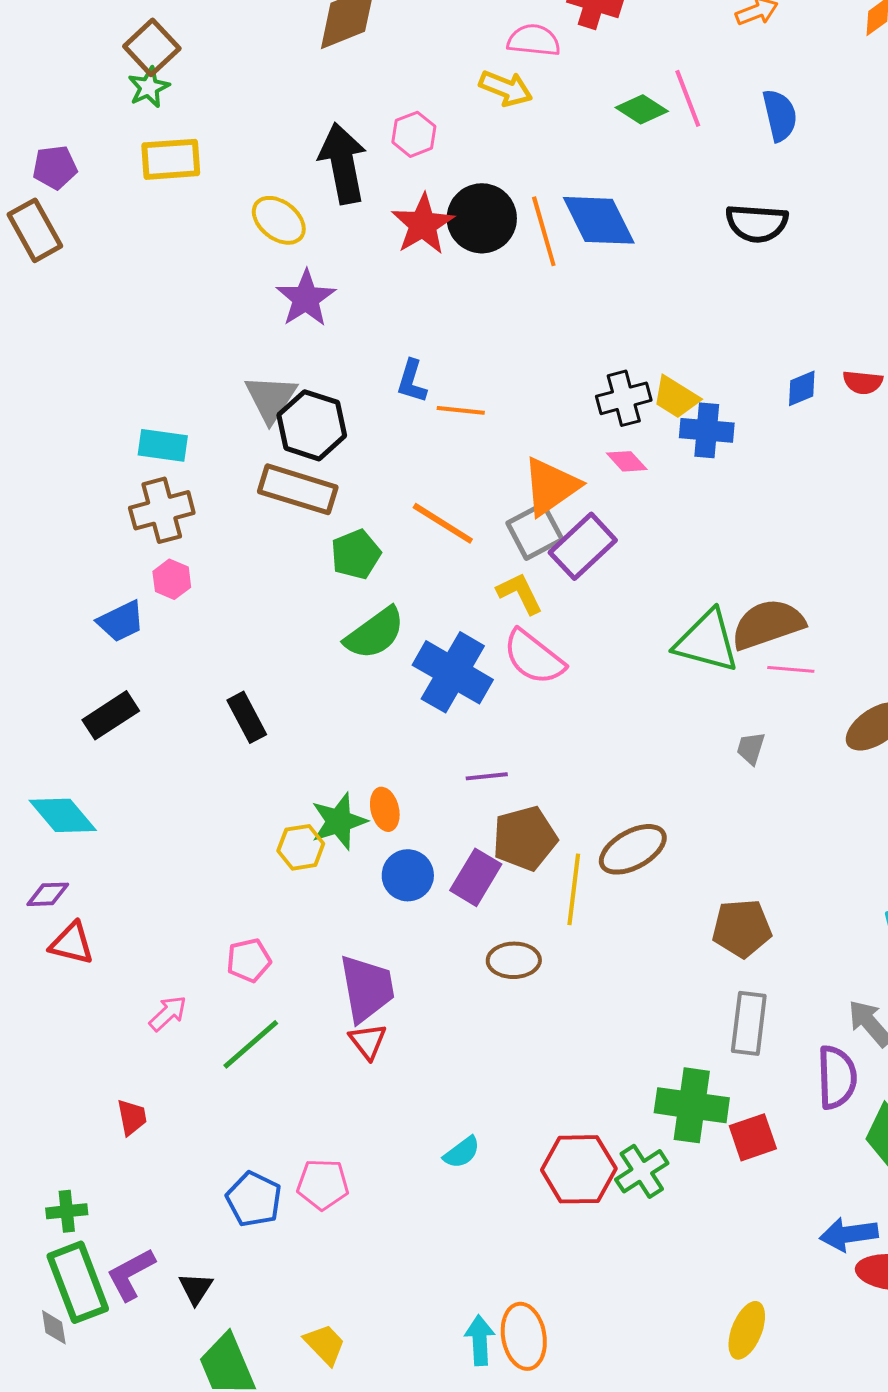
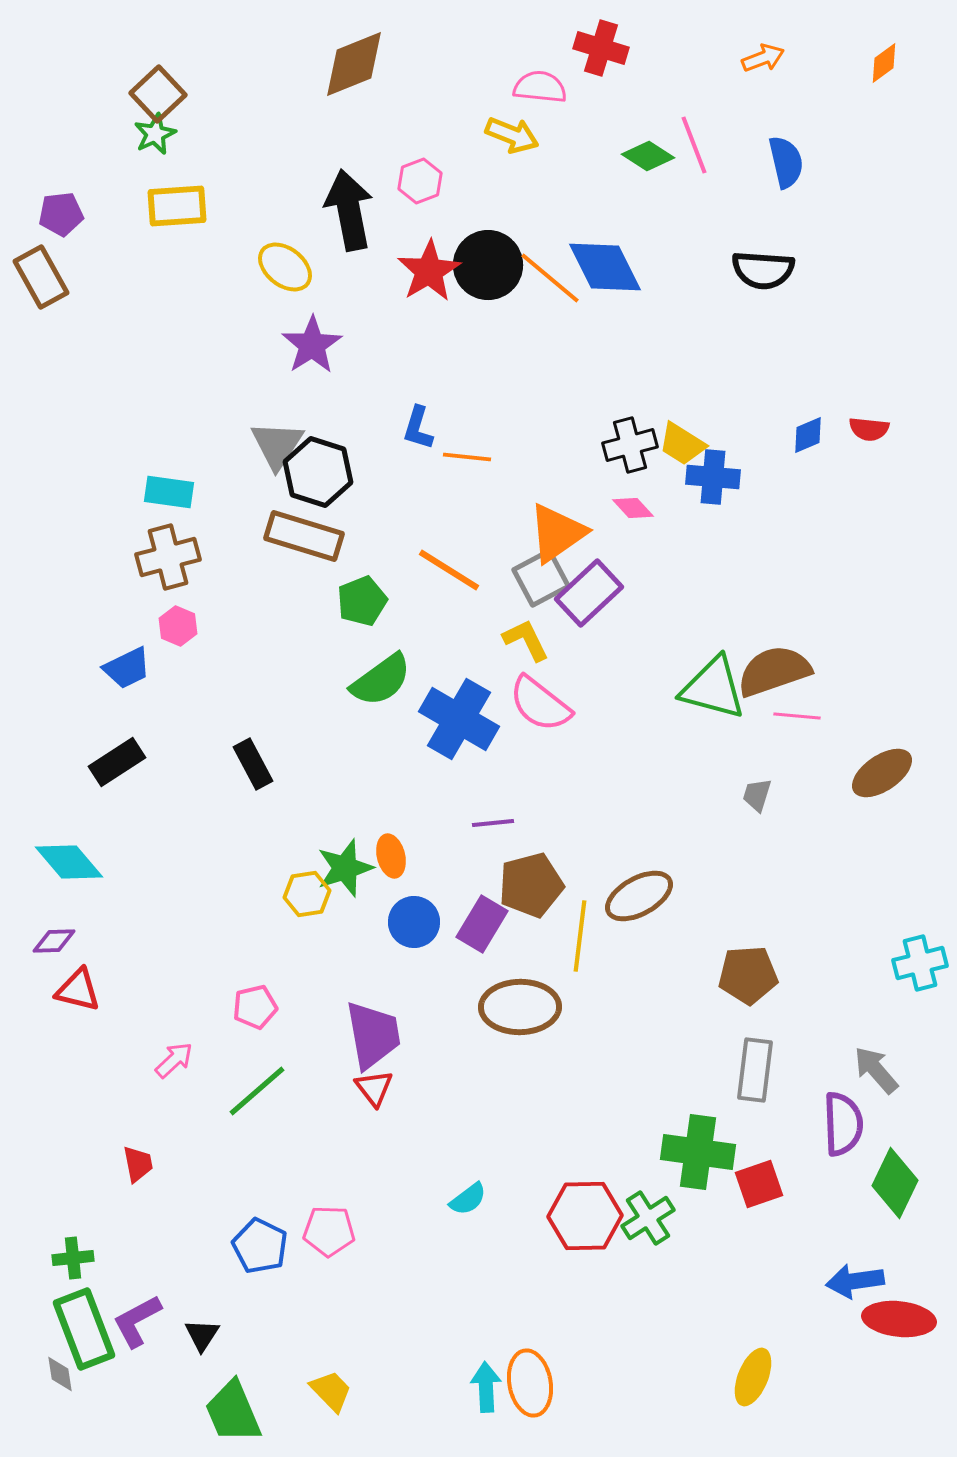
orange line: (544, 231) -> (550, 278), turned -34
brown ellipse: (514, 960) -> (520, 1007), size x1.5

